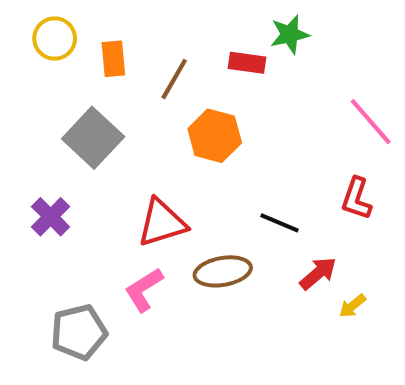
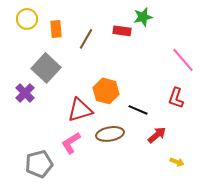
orange hexagon: (215, 136) -> (106, 91), moved
purple cross: (51, 217) -> (25, 93), moved
yellow arrow: (352, 306) -> (177, 162), moved, turned -120

